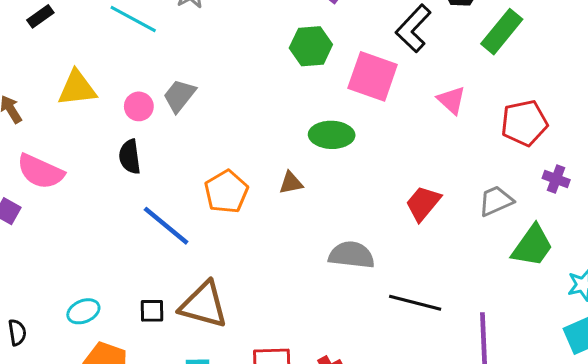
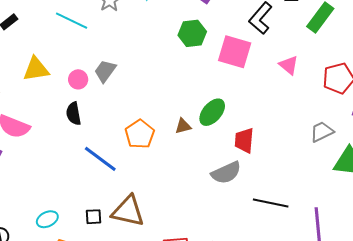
green ellipse: (332, 135) -> (212, 112), moved, turned -48
red trapezoid: (423, 203) -> (244, 140), moved, turned -32
gray semicircle: (351, 255) -> (226, 173), turned 152

